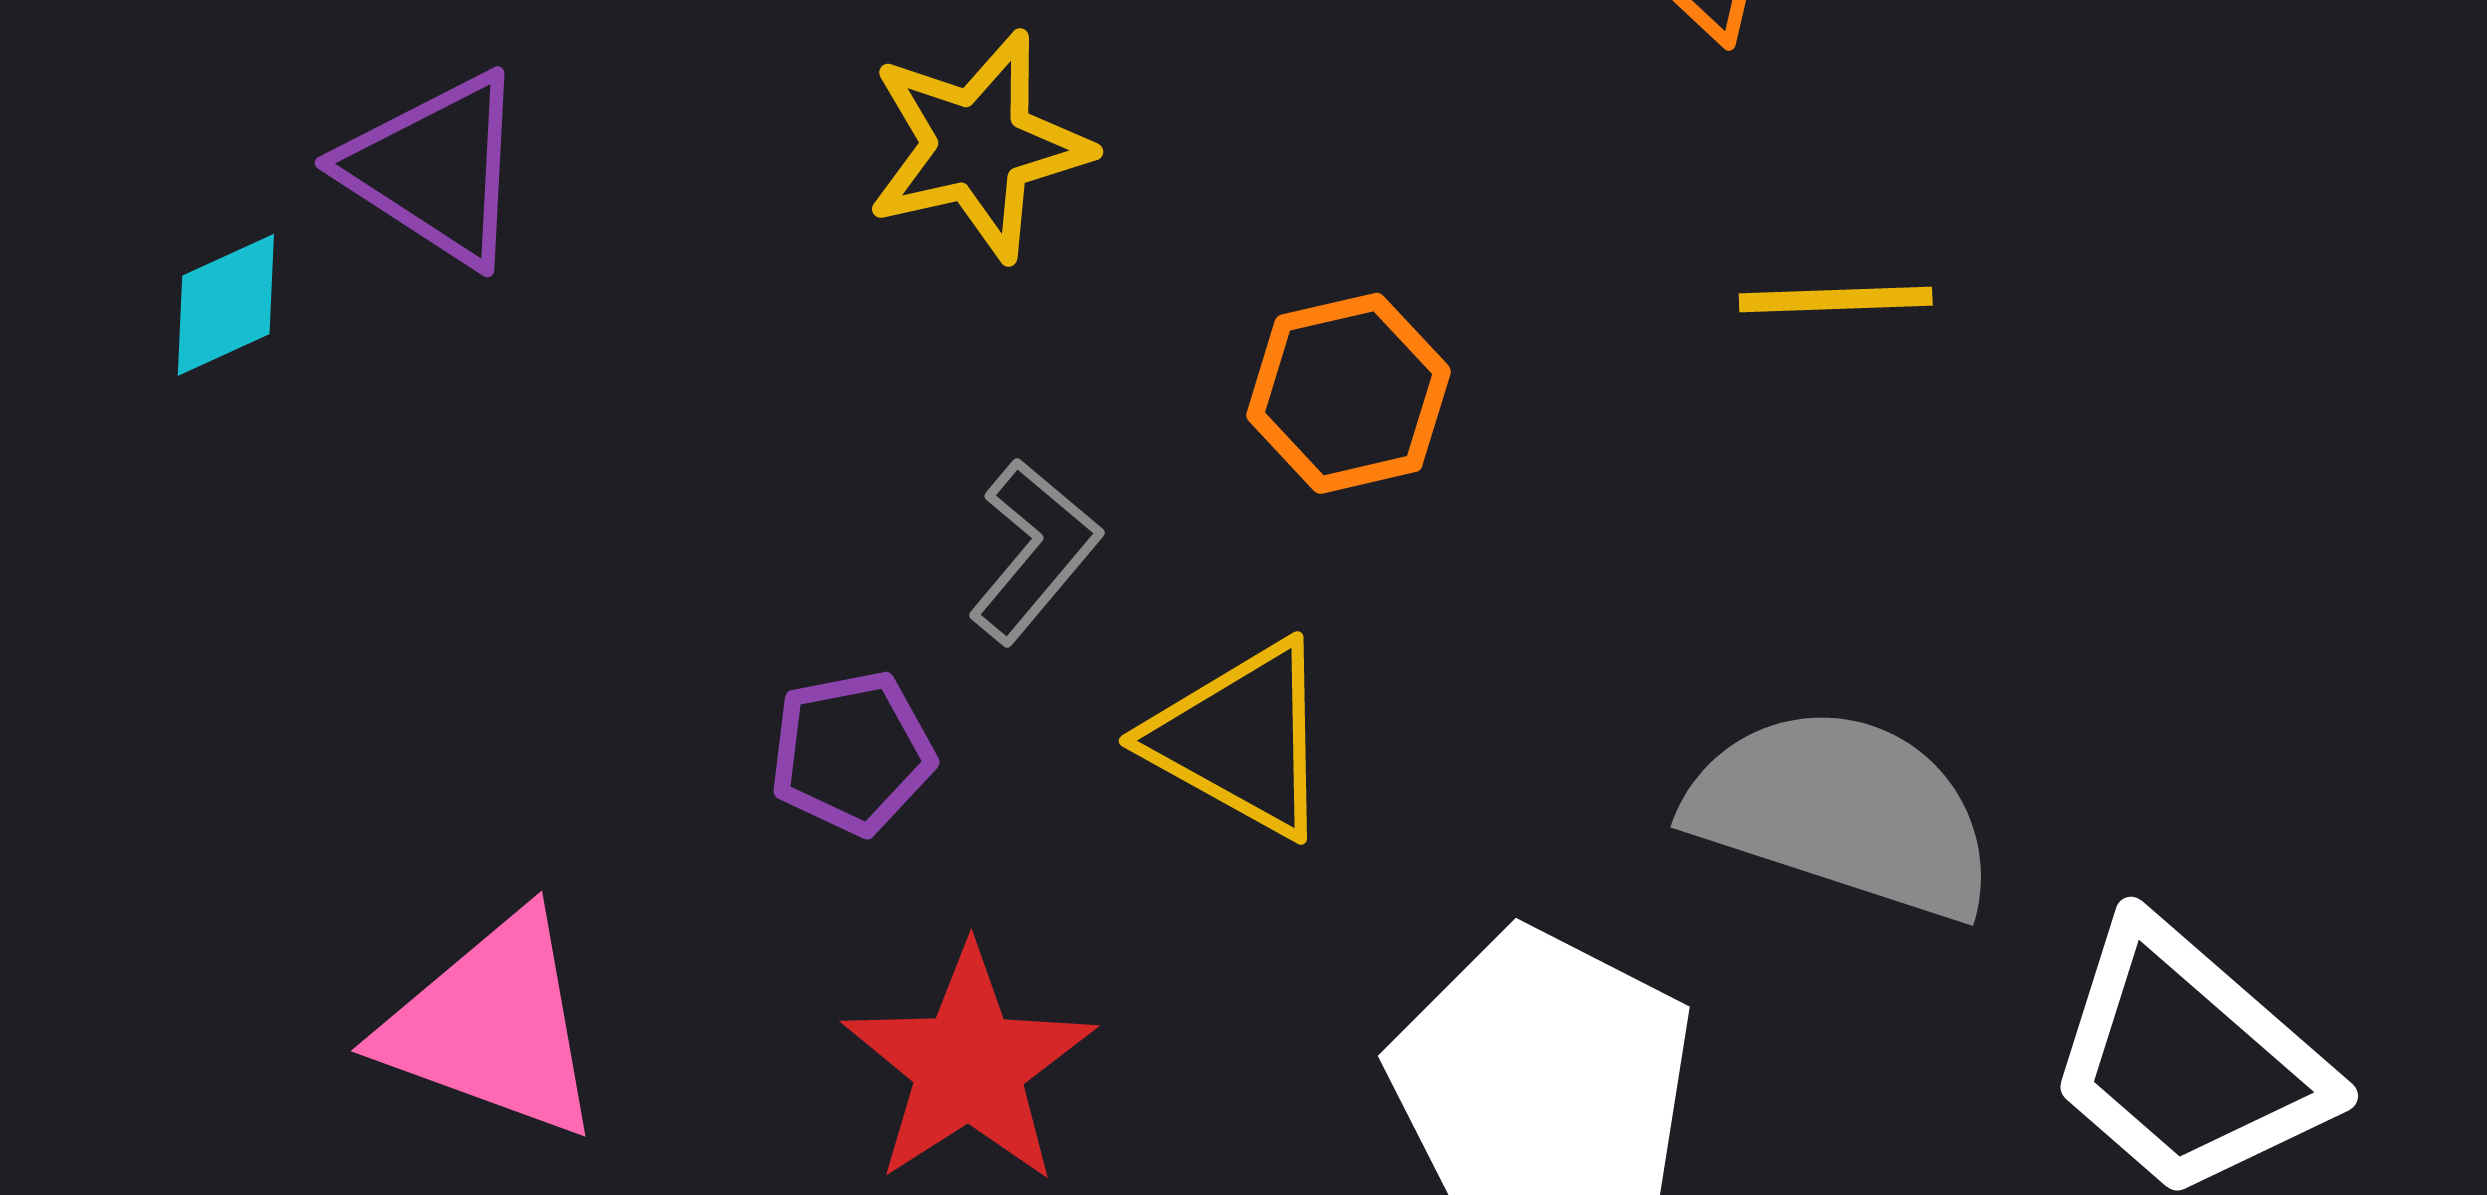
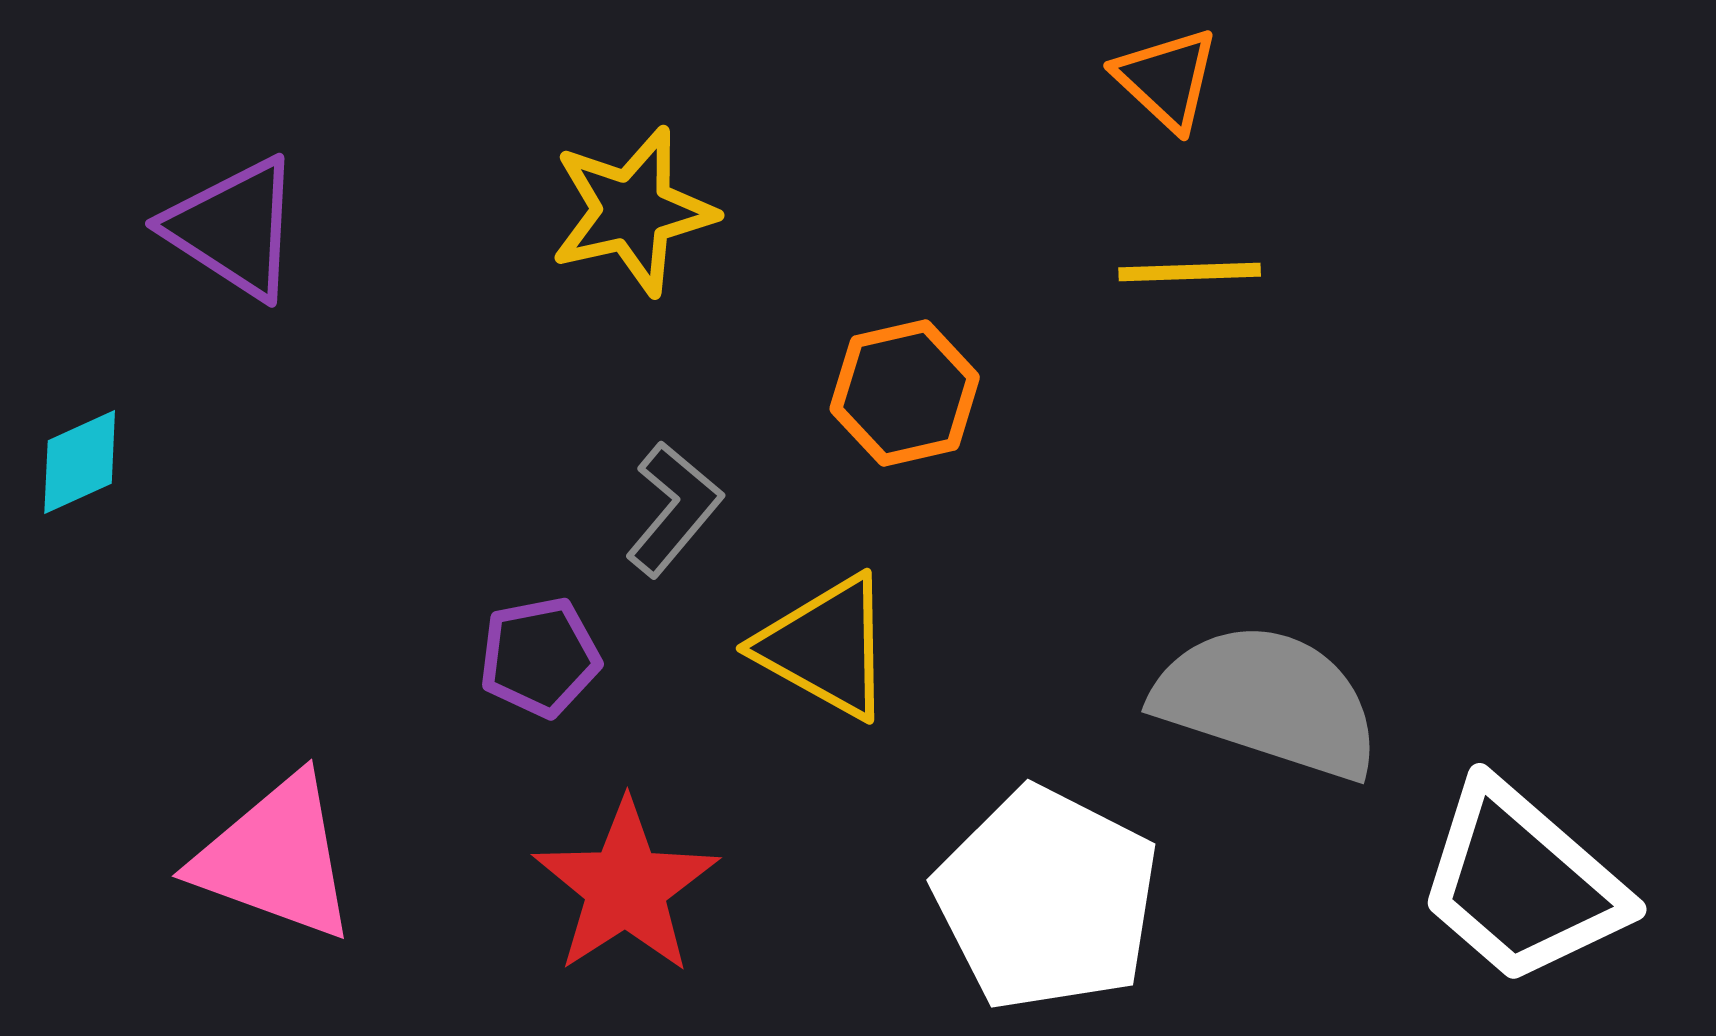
yellow line: (1836, 299) -> (1190, 272), moved
cyan diamond: (226, 305) -> (80, 462), moved

